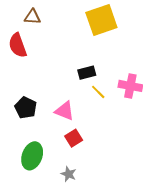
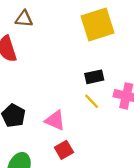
black rectangle: (87, 73) -> (94, 77), moved

